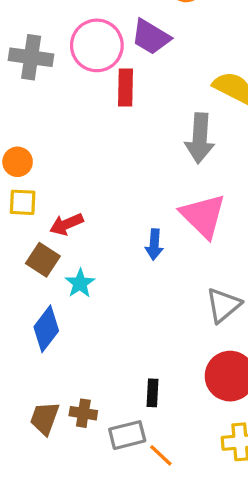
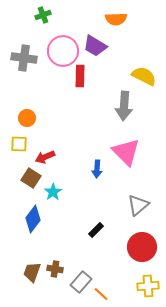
orange circle: (18, 162) -> (27, 118), moved
black rectangle: (153, 393) -> (96, 230), moved, turned 42
gray rectangle: (127, 435) -> (81, 282), turned -35

